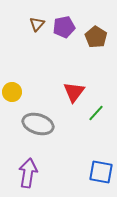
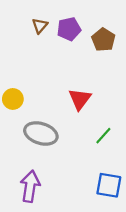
green line: (96, 113) -> (103, 136), moved

